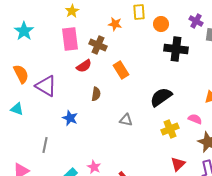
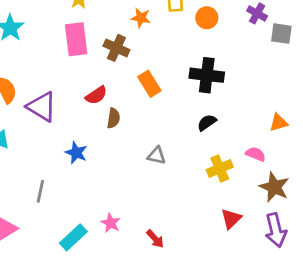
black cross: (176, 49) -> (207, 75), moved
red semicircle: (84, 66) -> (96, 95), moved
black semicircle: (161, 97) -> (207, 123), size x0.6

